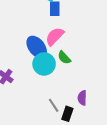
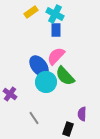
green semicircle: (64, 58) -> (65, 76), size x1.5
gray line: (54, 105) -> (34, 118), moved

